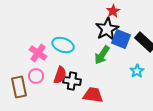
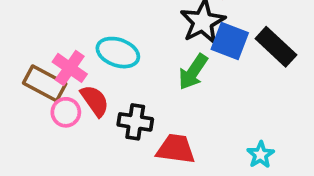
cyan star: (137, 71) -> (261, 155), moved
red semicircle: (60, 75) -> (95, 101), moved, turned -54
brown rectangle: (19, 87) -> (45, 83), moved, turned -50

